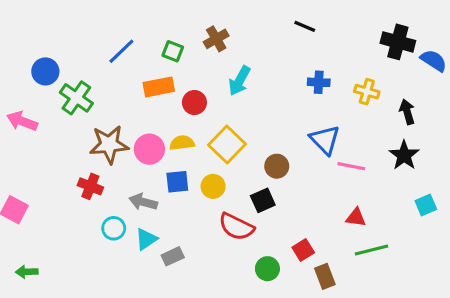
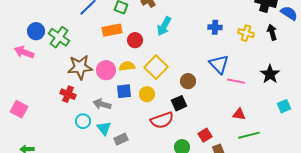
blue circle: (45, 71) -> (36, 31), moved
black arrow: (407, 112) -> (272, 32), moved
red semicircle: (236, 227) -> (162, 120), turned -45
cyan triangle: (146, 239) -> (104, 128), turned -35

